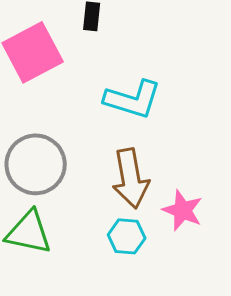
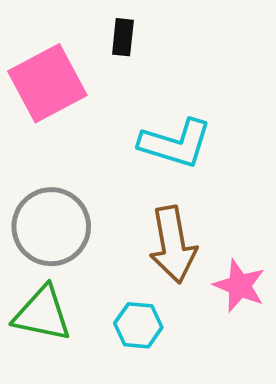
cyan hexagon: (127, 236) -> (138, 325), moved

